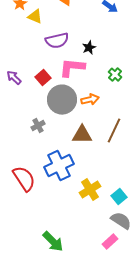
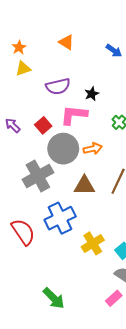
yellow triangle: (35, 17) -> (23, 69), moved, turned -42
gray cross: (38, 126) -> (38, 176), size x2.0

